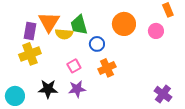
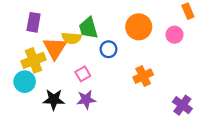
orange triangle: (49, 22) -> (55, 48), moved
purple rectangle: (30, 31) -> (34, 22), moved
orange cross: (107, 68) -> (143, 76), moved
cyan circle: (15, 96) -> (25, 82), moved

